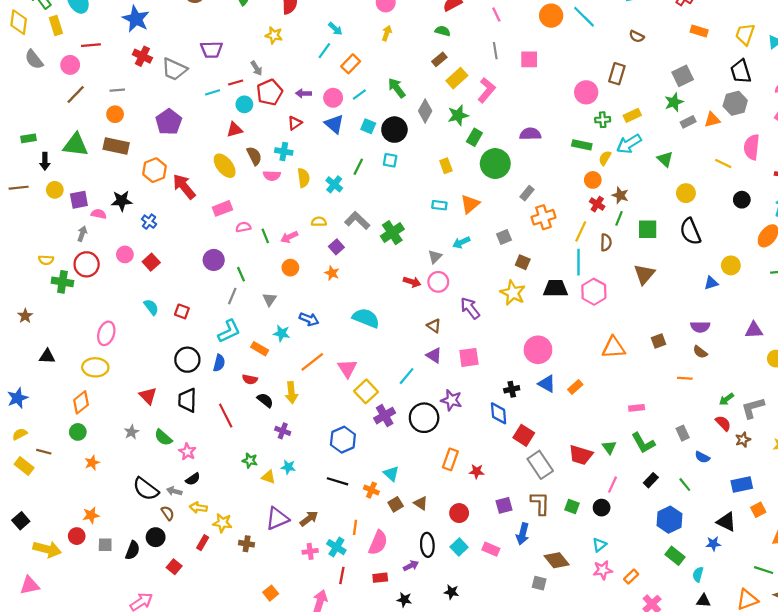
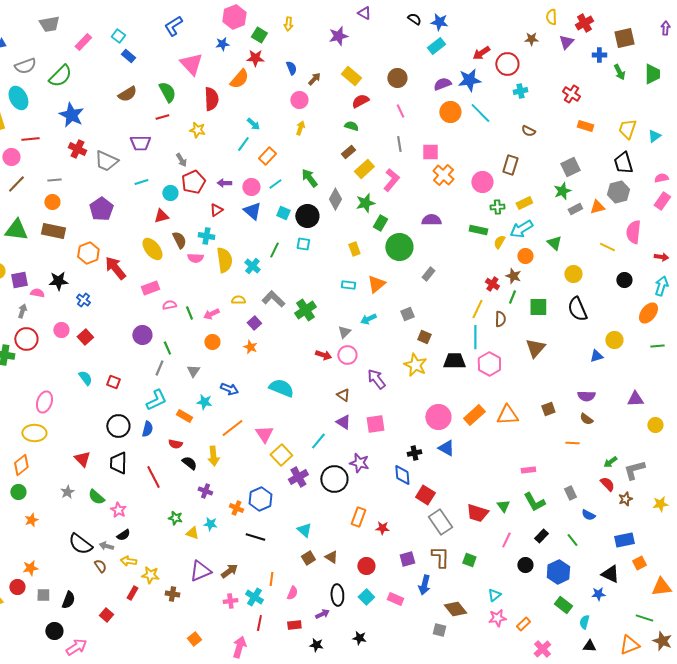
red line: (236, 82) -> (162, 117), moved
yellow semicircle: (304, 178) -> (224, 260), size x1.4
orange circle: (593, 180) -> (525, 256), moved
orange cross: (543, 217) -> (443, 175), moved, turned -30
orange rectangle: (575, 387) -> (474, 415), moved, size x1.5
orange cross: (371, 490) -> (236, 508), moved
black circle: (602, 508) -> (525, 565), moved
black circle: (156, 537) -> (54, 631), moved
pink semicircle: (378, 543) -> (292, 593), size x0.6

